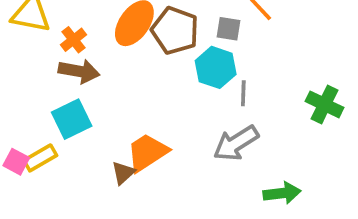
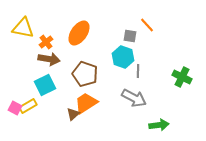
brown pentagon: (175, 31) -> (85, 74), moved
gray arrow: (236, 143) -> (134, 98), turned -120

